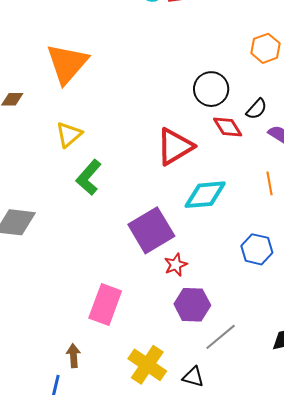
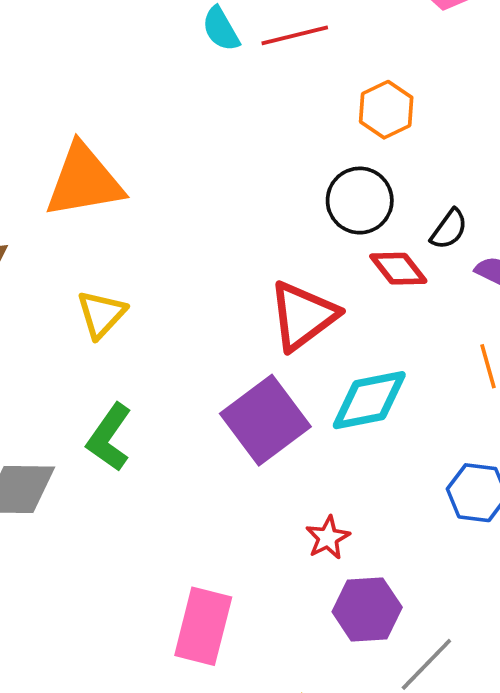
orange hexagon: (266, 48) -> (386, 110), moved
orange triangle: (67, 63) -> (84, 181), turned 45
green L-shape: (89, 177) -> (109, 437), moved
purple square: (151, 230) -> (265, 420), moved

